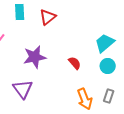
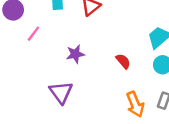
purple star: (35, 57) -> (75, 54), size x0.7

